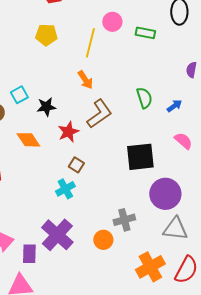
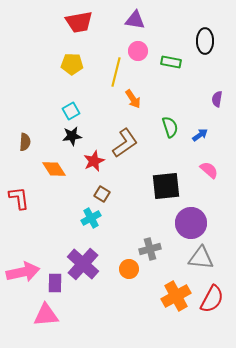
orange arrow: (85, 80) -> (133, 99), moved
cyan square: (19, 95) -> (71, 111), moved

